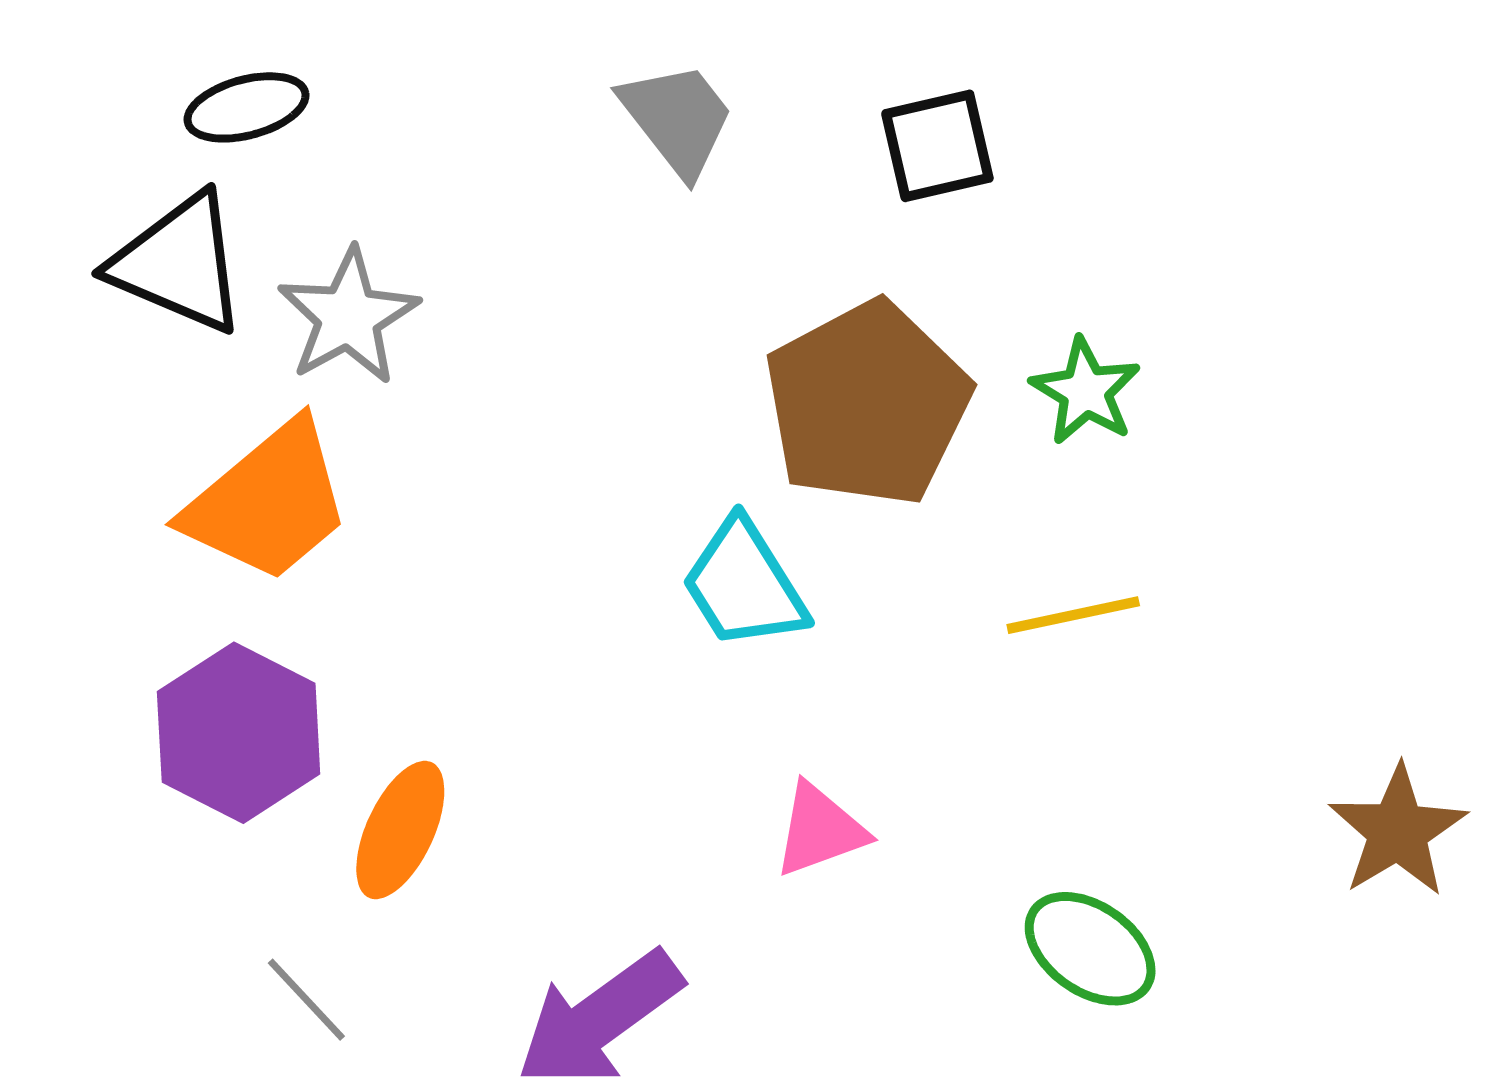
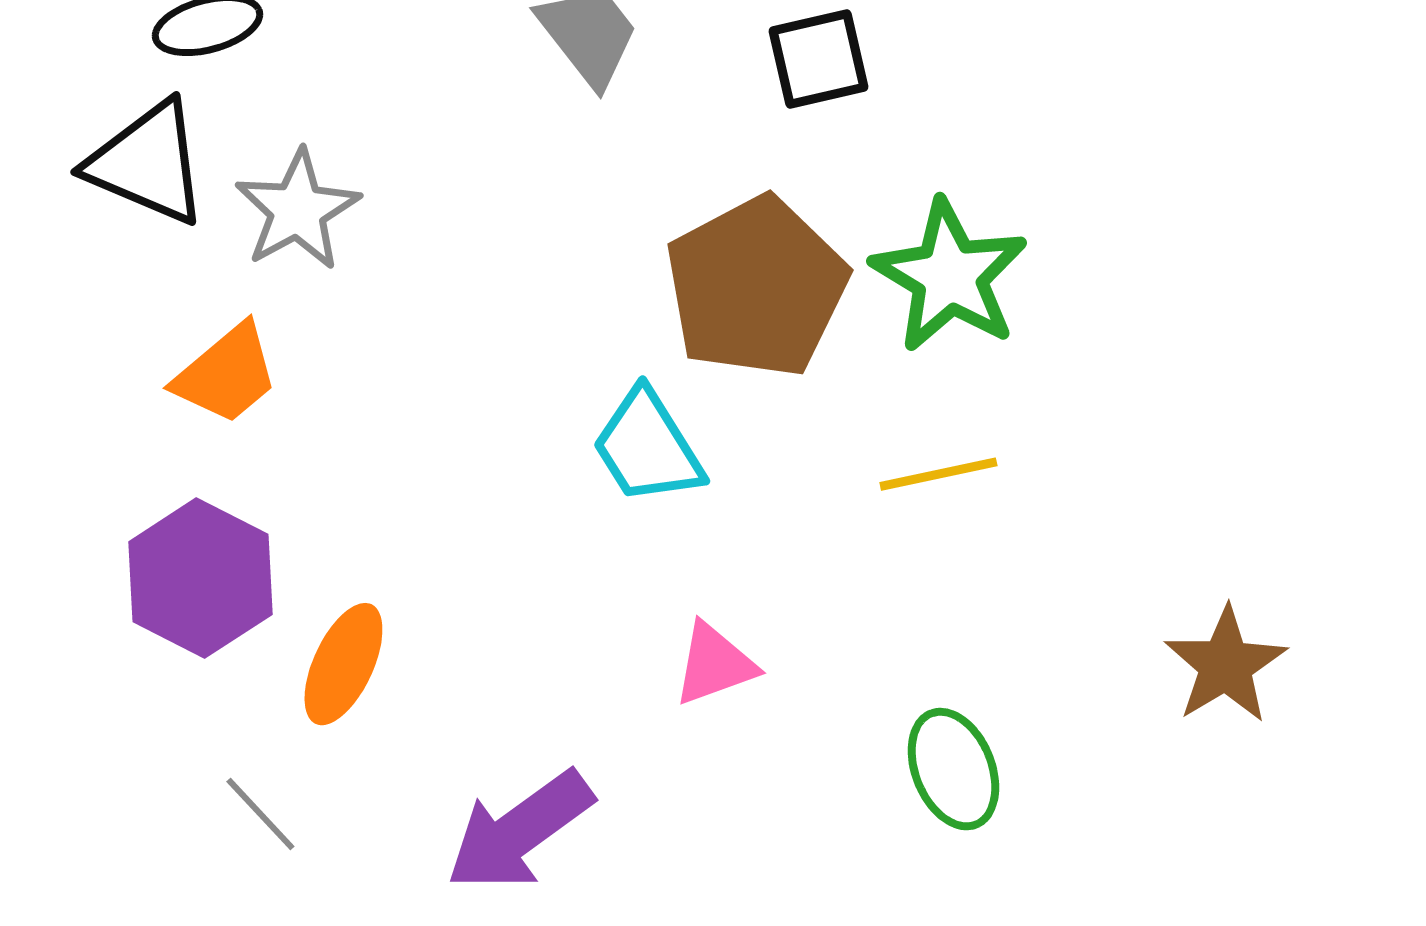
green star: (1086, 391) -> (949, 276), size x1.6
orange trapezoid: (268, 502) -> (226, 374), size x0.7
green ellipse: (1090, 949) -> (953, 769), turned 33

